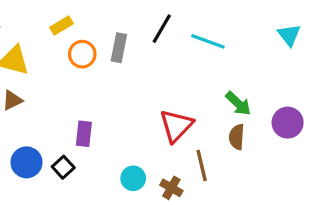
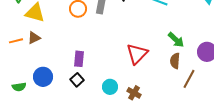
brown line: (202, 166) -> (189, 79), moved, turned 42
black square: (63, 167) -> (77, 80), moved

